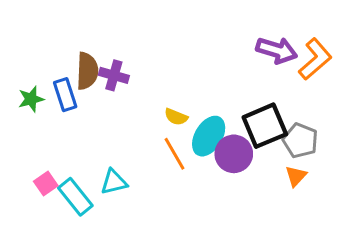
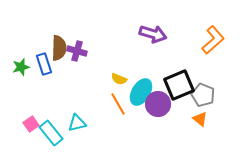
purple arrow: (277, 50) -> (153, 34), moved
orange triangle: (296, 176) -> (200, 119), turned -35

